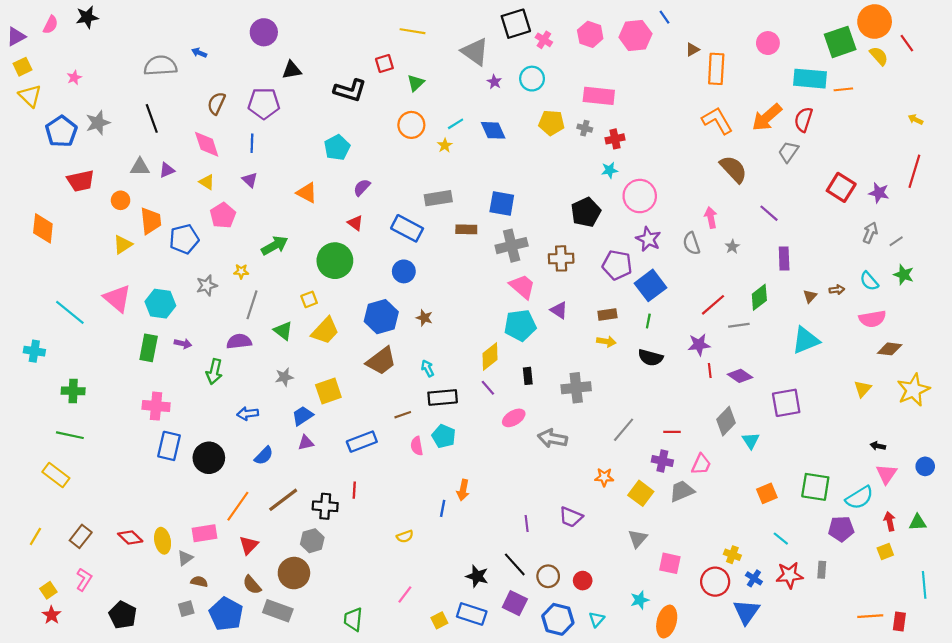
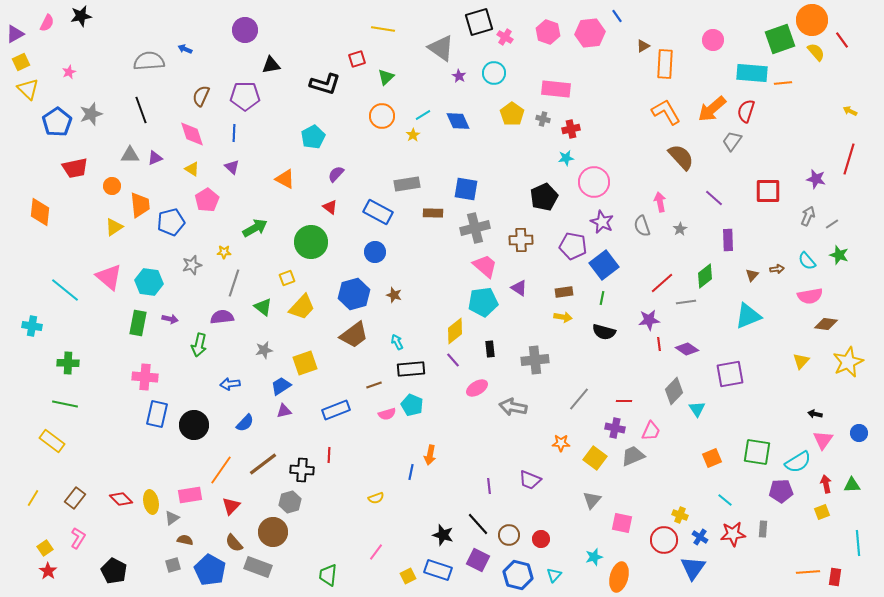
yellow pentagon: (551, 123) -> (512, 114), turned 30
red square: (841, 187) -> (768, 191), moved, turned -32
pink semicircle: (417, 446) -> (387, 414), turned -96

